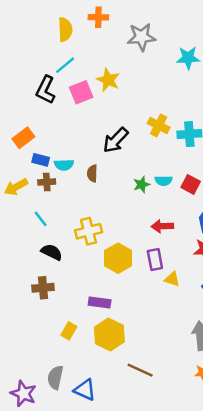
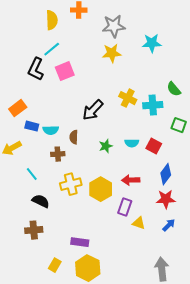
yellow star: (108, 80) -> (112, 53), moved, turned -30
brown cross: (47, 182) -> (58, 154), moved
green star: (141, 184) -> (106, 146), moved
yellow hexagon: (118, 258) -> (101, 189), moved
purple rectangle: (155, 259) -> (125, 207), turned 30

